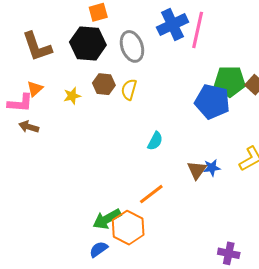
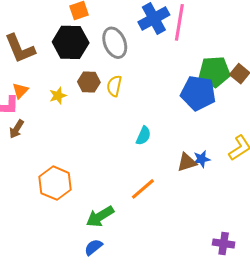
brown arrow: (29, 127) -> (16, 129), turned -72
brown triangle: (197, 170) -> (187, 162), turned 40
orange hexagon: (128, 228) -> (55, 183), moved

